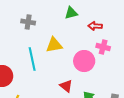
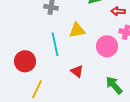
red triangle: (66, 86) -> (77, 71), moved

